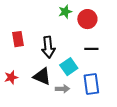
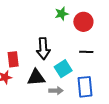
red rectangle: (18, 39) -> (13, 59), moved
black triangle: (42, 76) -> (36, 77), turned -30

